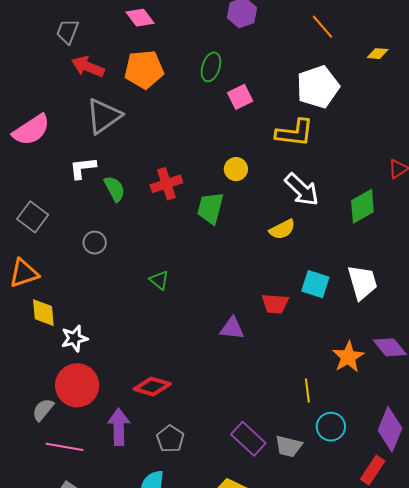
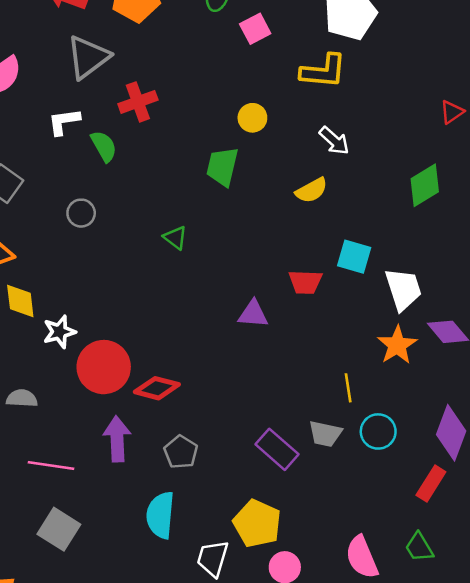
red cross: (166, 184) -> (138, 102), moved
white arrow: (302, 190) -> (334, 141), size x0.7
green diamond: (362, 206) -> (425, 185), moved
green triangle: (159, 280) -> (175, 238), moved
white trapezoid: (362, 282) -> (403, 289), moved
red circle: (77, 385) -> (104, 367), moved
gray semicircle: (43, 410) -> (22, 398), moved, turned 55
gray trapezoid: (289, 446) -> (325, 434), moved

